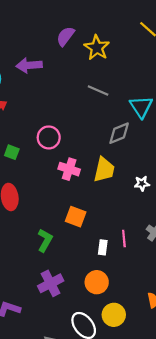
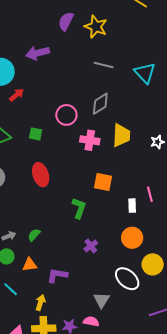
gray diamond: (119, 133) -> (100, 104), moved
purple cross: (51, 283) -> (91, 246), size x0.6

